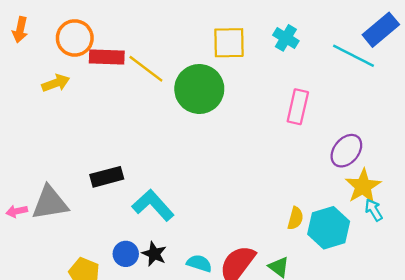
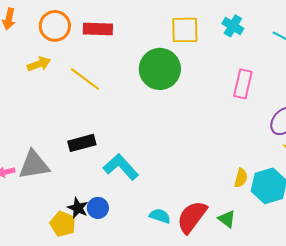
red rectangle: (107, 57) -> (98, 29), moved
yellow line: (146, 69) -> (85, 79), moved
black star: (154, 254) -> (78, 208), moved

